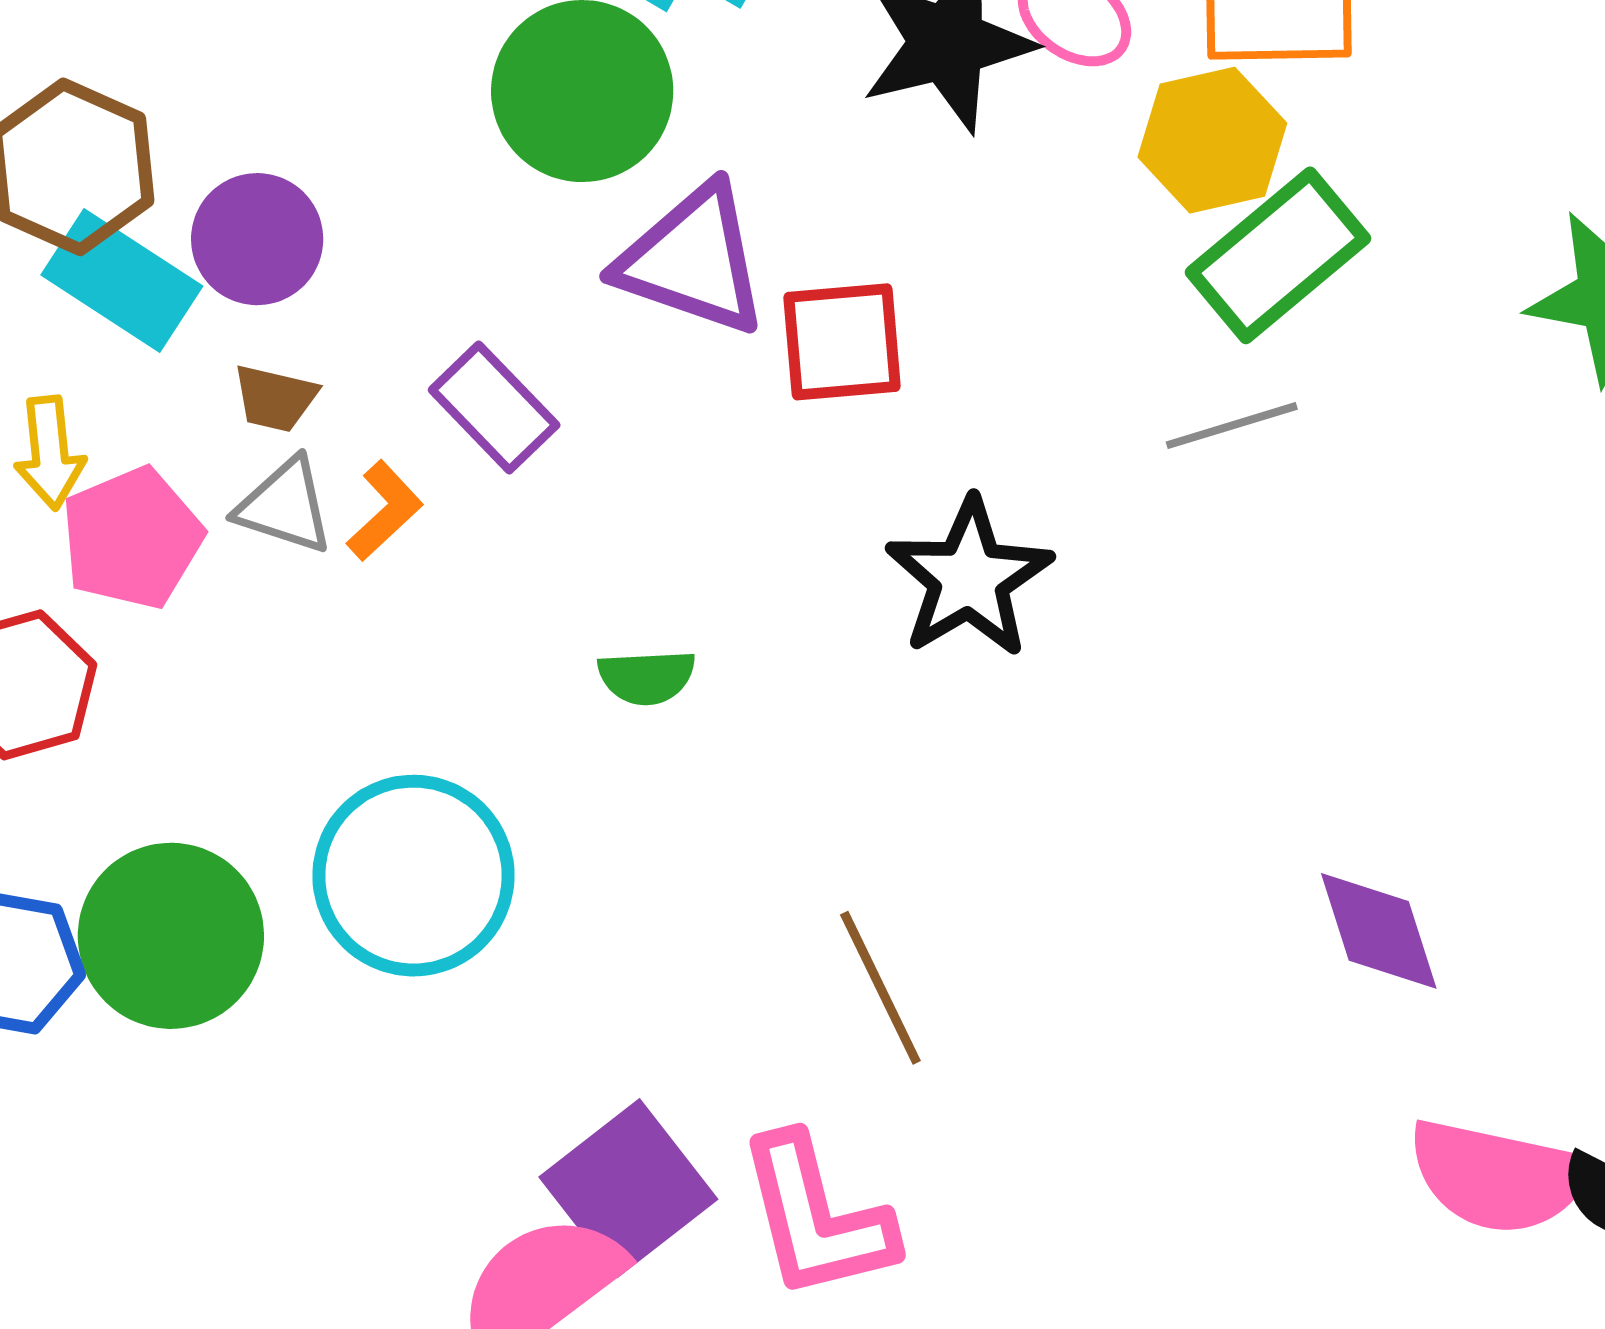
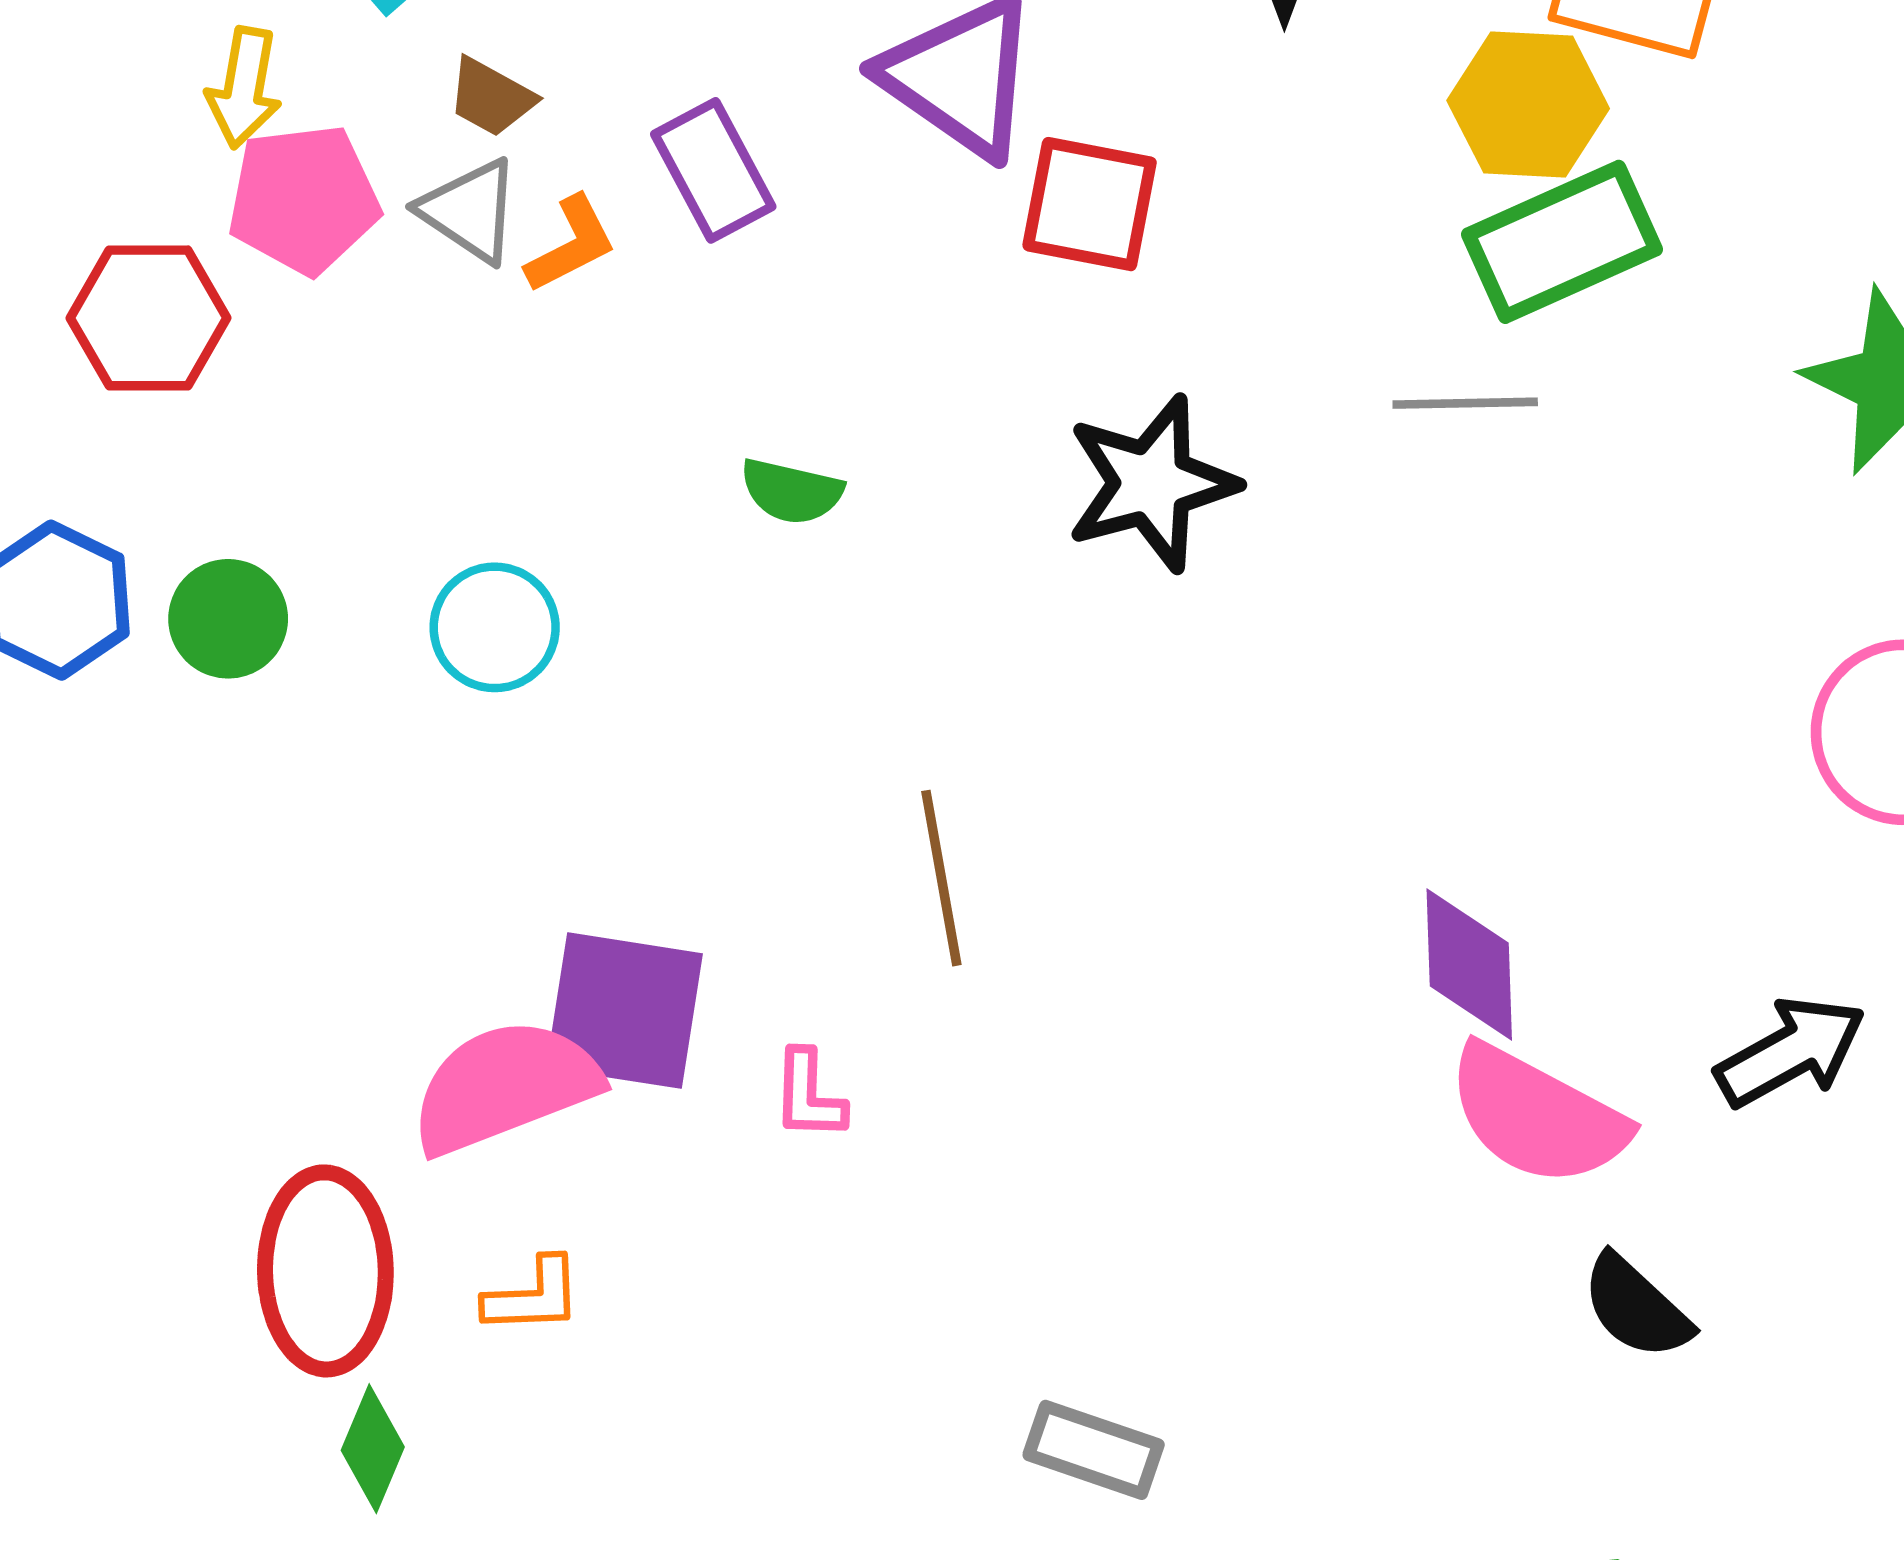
cyan circle: (414, 876) -> (495, 627), size x0.6
green circle: (171, 936) -> (228, 619), size x0.6
pink semicircle: (1498, 1176) -> (1537, 1116), moved
purple square: (628, 1188) -> (624, 1011), turned 31
pink L-shape: (816, 1217) -> (809, 1095), size x0.5

